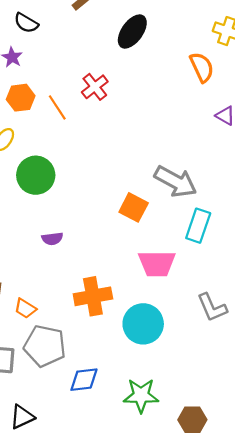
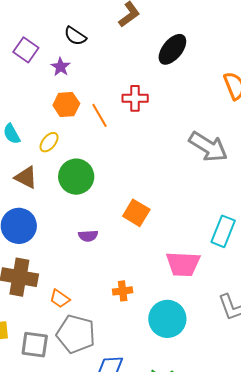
red cross: (95, 87) -> (135, 98), turned 35
gray arrow: (176, 182) -> (208, 147), moved
orange square: (134, 207) -> (136, 213), moved
orange cross: (93, 296) -> (123, 291), size x0.6

